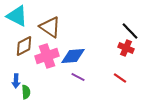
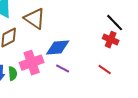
pink cross: (47, 56) -> (32, 63), moved
green semicircle: (26, 92) -> (13, 74), moved

